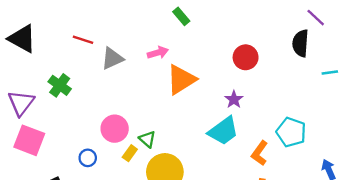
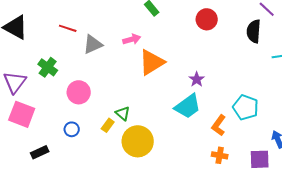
red circle: (246, 57) -> (207, 19), moved
pink circle: (115, 129) -> (79, 92), moved

